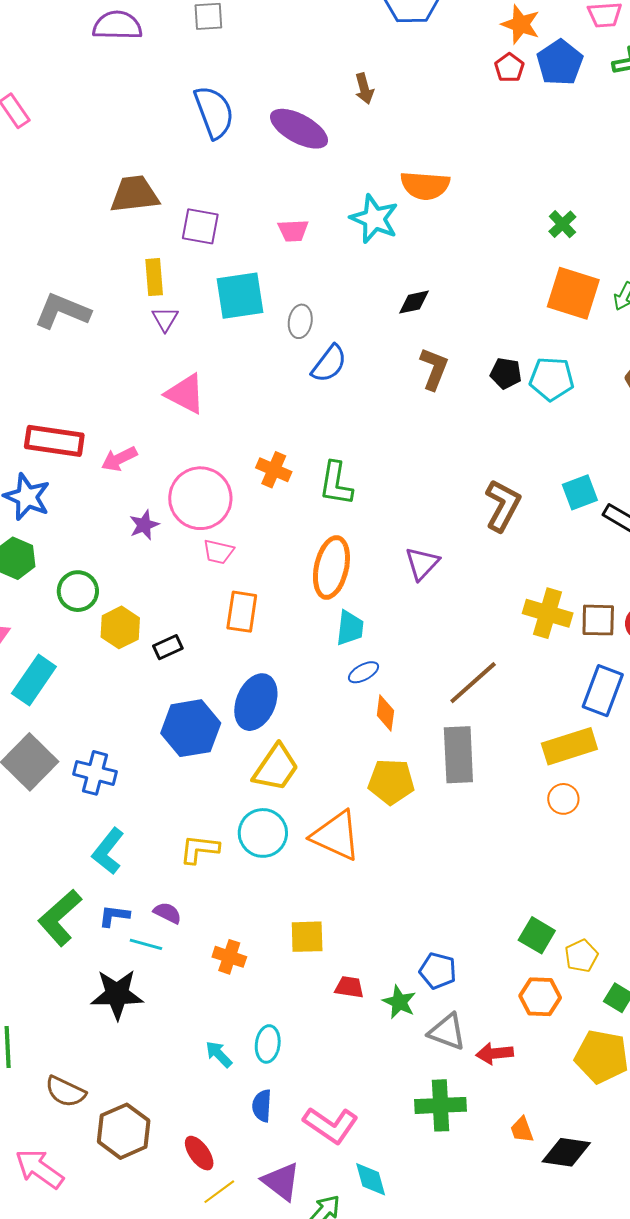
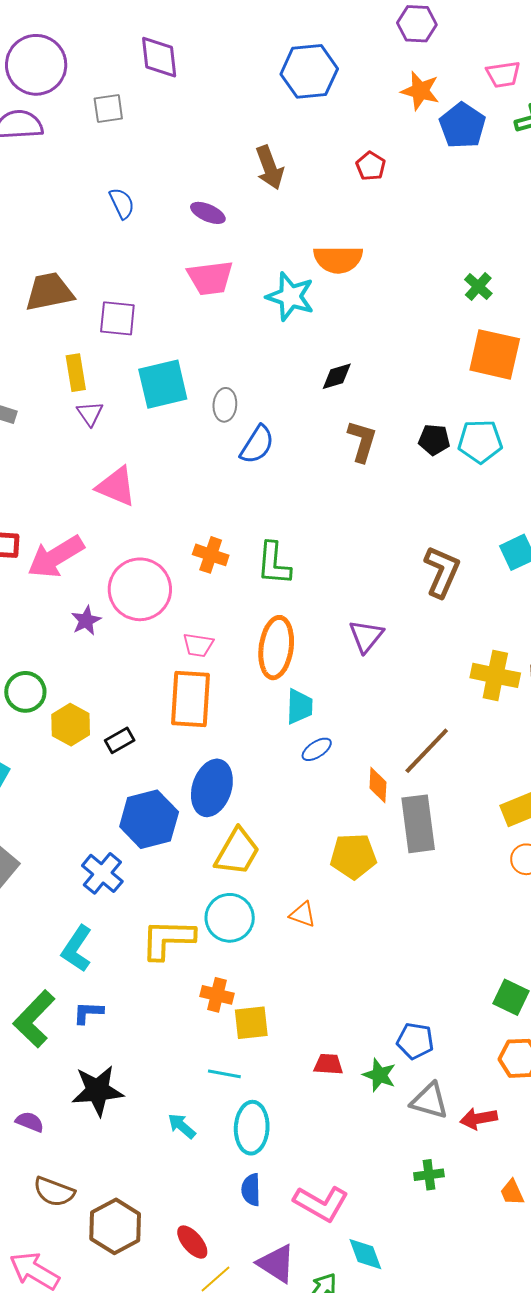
red pentagon: (509, 68) -> (371, 166), moved
brown arrow: (364, 89) -> (270, 168), size x1.4
blue semicircle: (214, 112) -> (122, 203), size x0.6
purple ellipse: (299, 129) -> (208, 213), size x0.6
pink trapezoid: (293, 231) -> (210, 278), moved, size x1.5
pink arrow: (119, 459) -> (56, 557), size x1.6
pink trapezoid: (218, 552) -> (198, 645), moved
orange rectangle: (242, 612) -> (190, 699), size x1.4
orange diamond: (385, 713) -> (378, 785), moved
blue cross: (95, 773) -> (102, 873), moved, turned 30
orange triangle: (336, 836) -> (303, 914), size x0.5
yellow L-shape: (199, 849) -> (168, 939), size x1.4
purple semicircle: (167, 913) -> (30, 1122), moved
yellow square: (307, 937) -> (251, 1023), moved
cyan line: (146, 944) -> (224, 1074), moved
orange cross: (229, 957) -> (217, 995), moved
cyan ellipse: (268, 1044) -> (252, 1128), size x1.4
cyan arrow: (219, 1054) -> (182, 1126), moved
green cross: (440, 1105) -> (429, 1175), size x0.6

